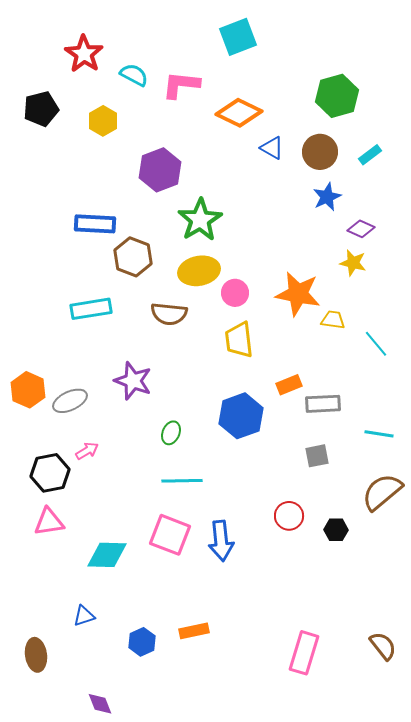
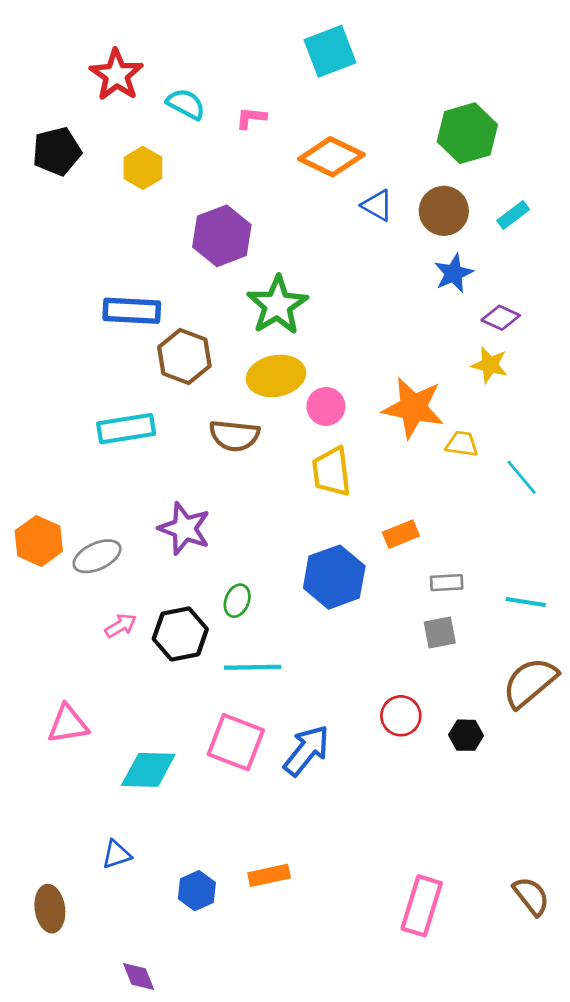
pink L-shape: (181, 85) -> (251, 118), size x0.6
gray rectangle: (323, 404) -> (447, 583), moved, size x0.7
black hexagon: (50, 473) -> (180, 634), moved
blue arrow: (221, 541) -> (307, 750), turned -135

